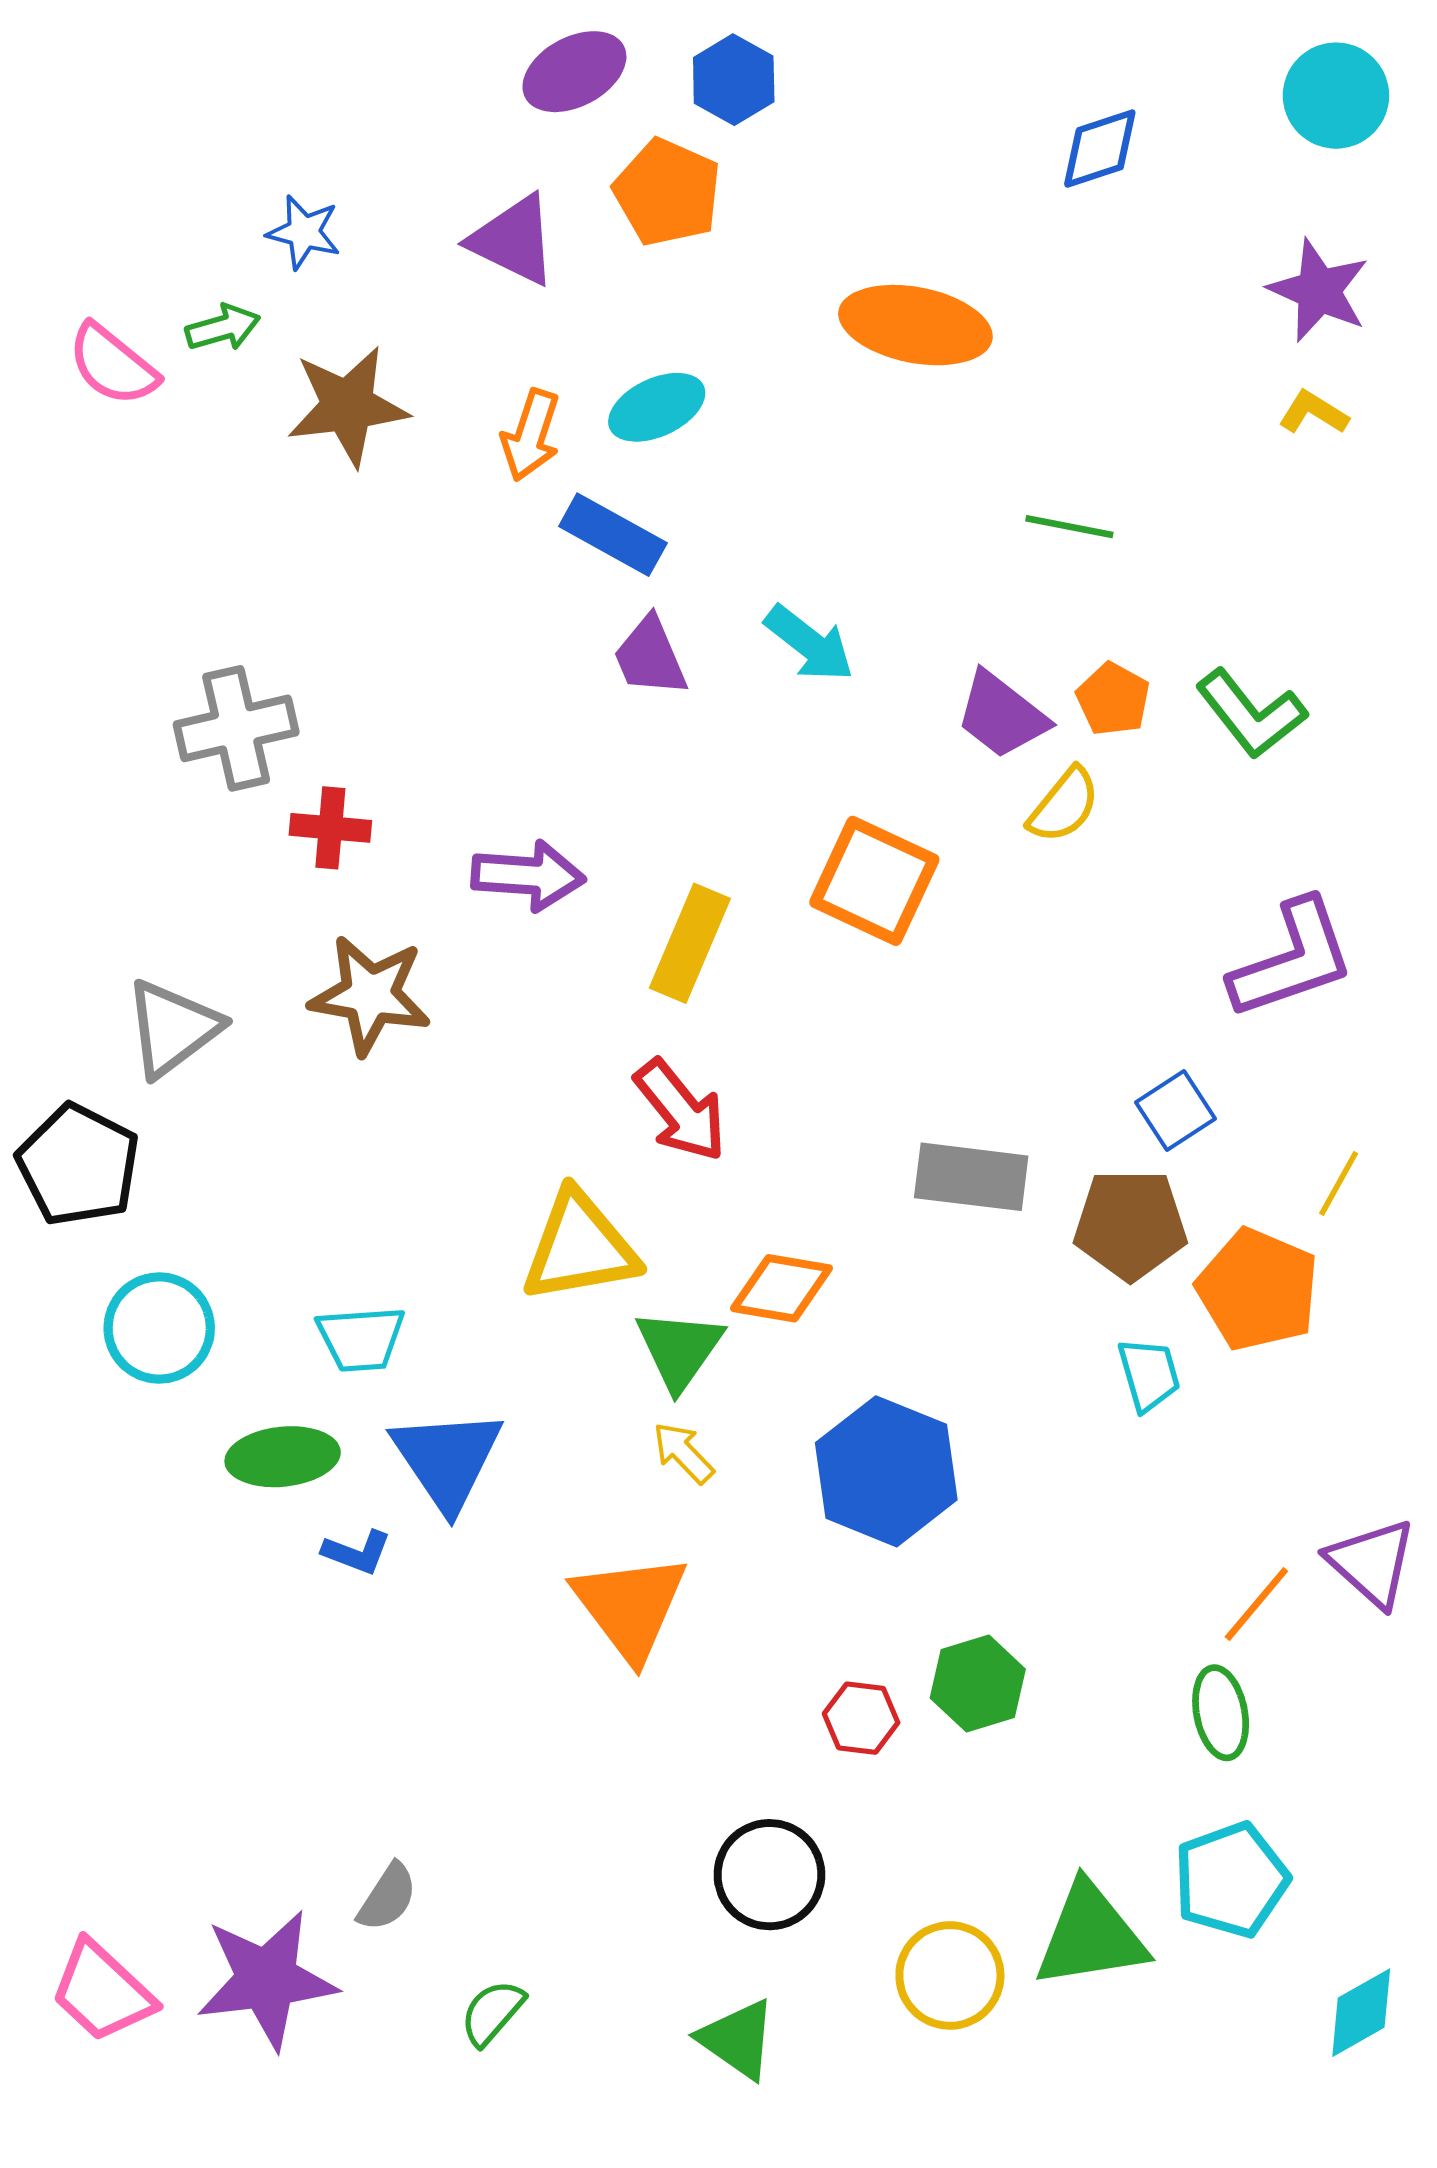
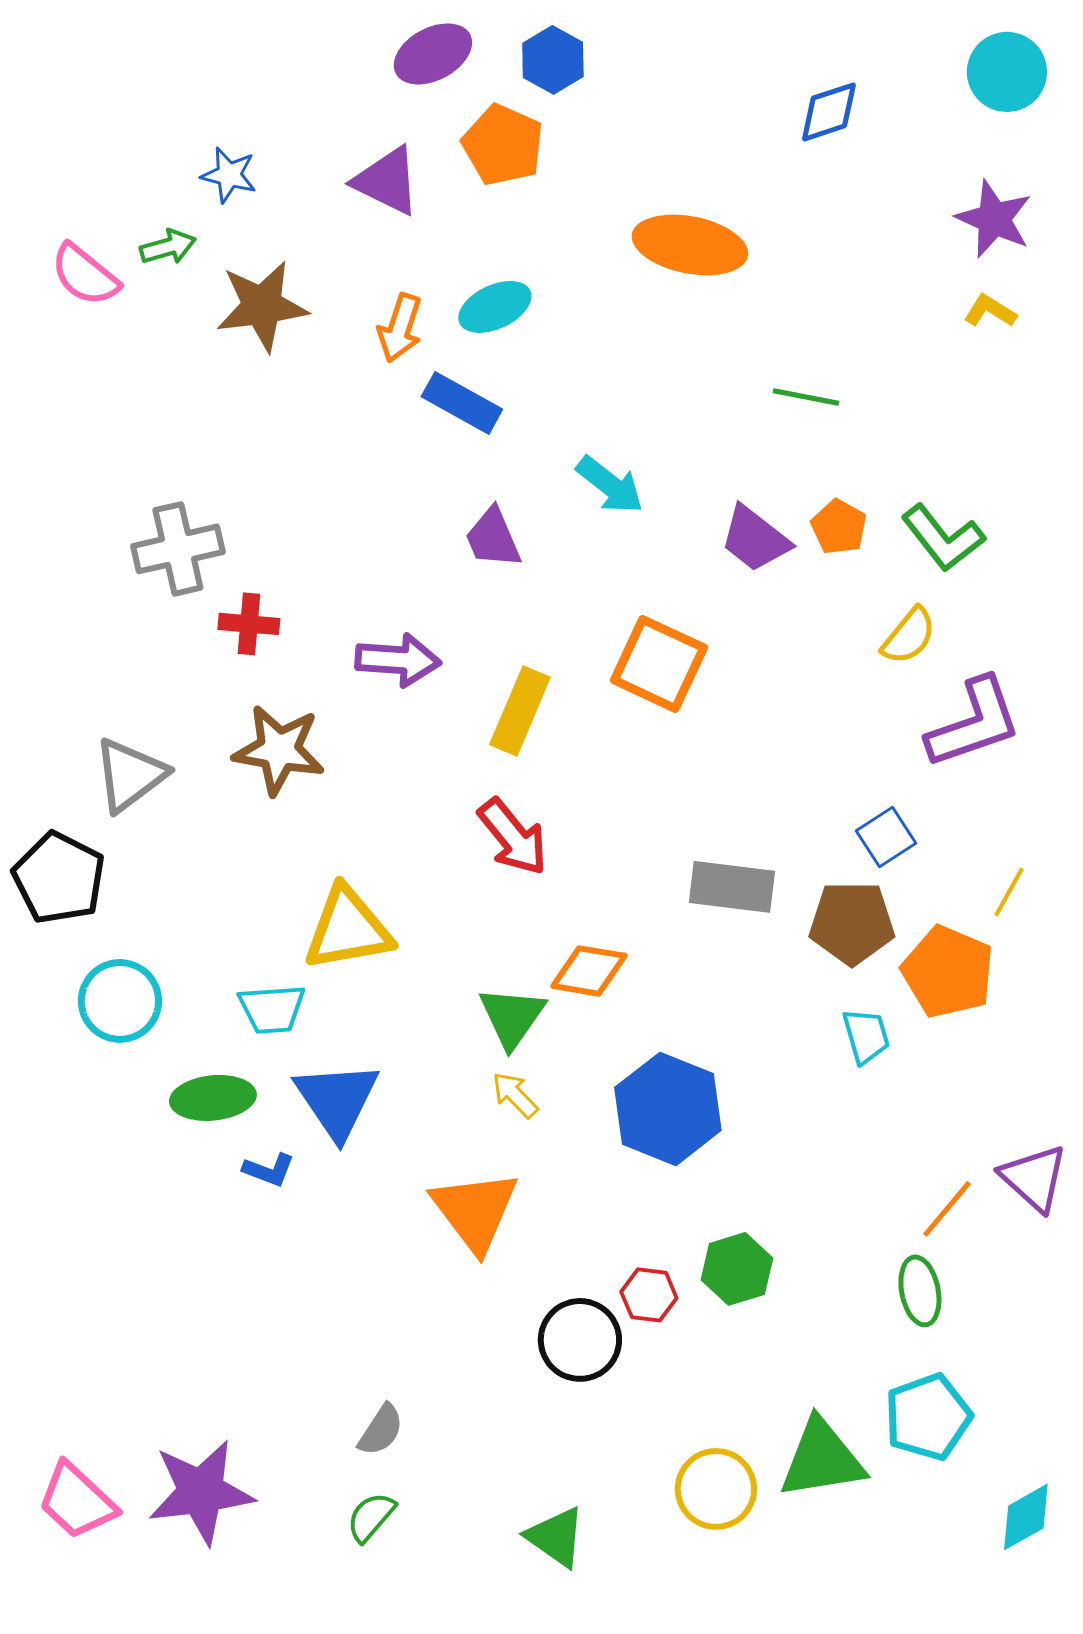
purple trapezoid: (650, 657) -> (493, 538), moved
yellow semicircle: (1064, 805) -> (909, 636), moved
yellow triangle: (580, 1247) -> (348, 929), moved
black circle: (769, 1875) -> (580, 1340), moved
gray semicircle: (387, 1897) -> (381, 1430), moved

